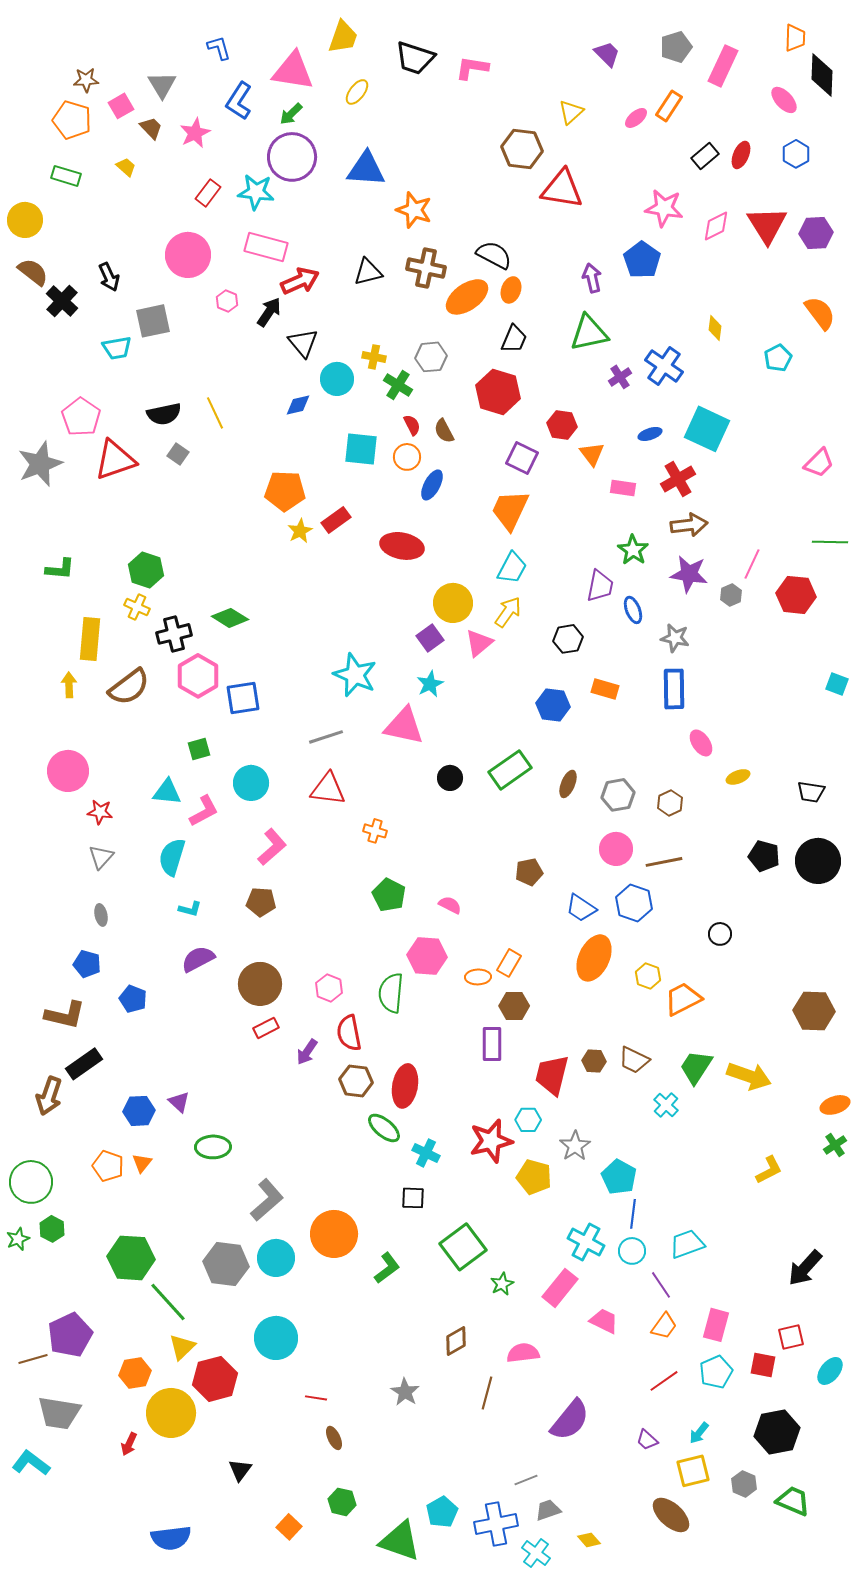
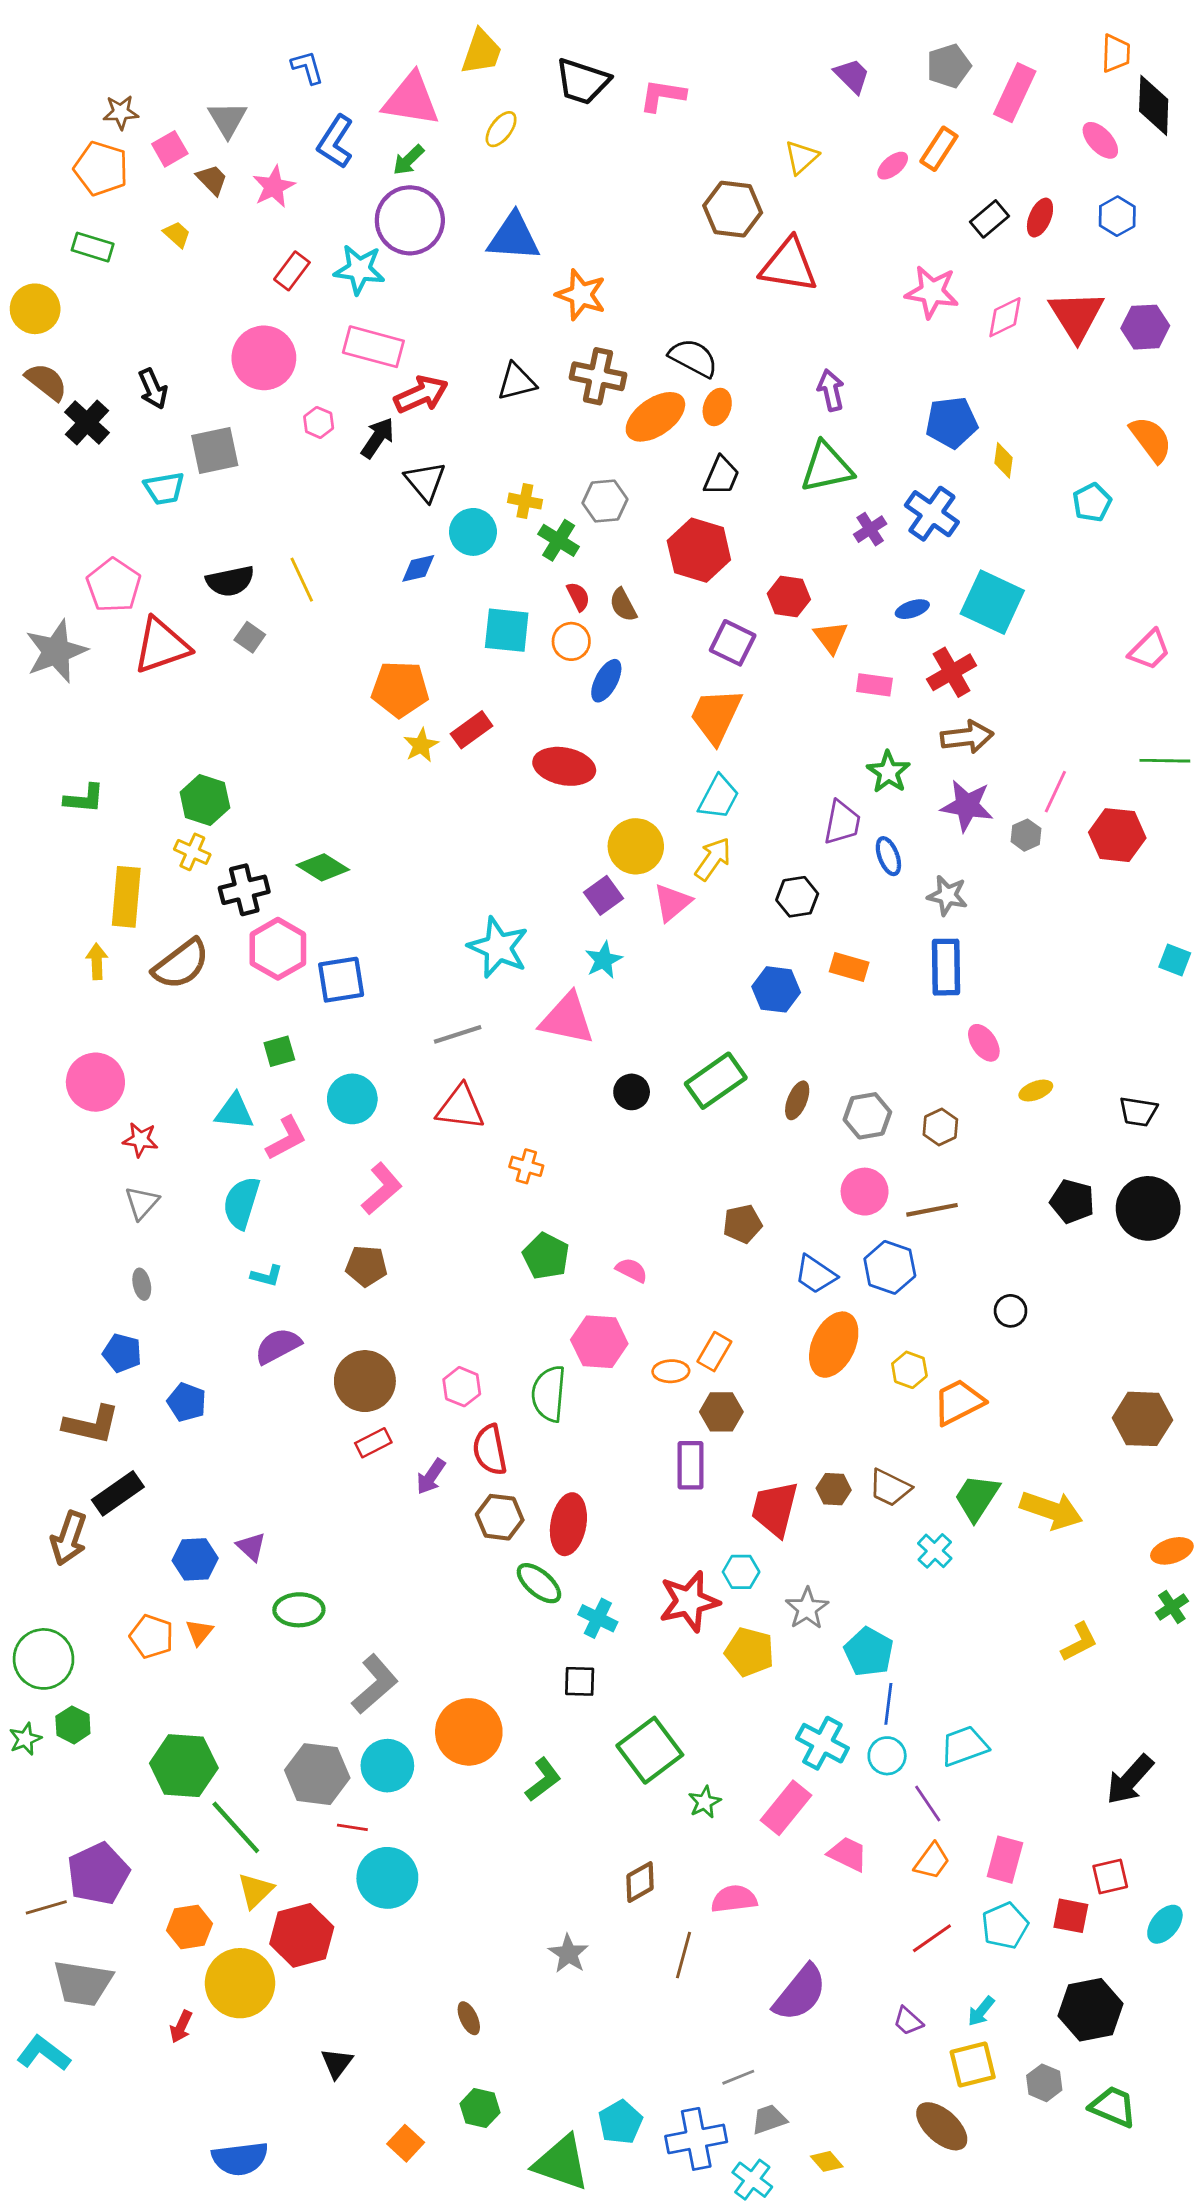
blue pentagon: (642, 260) -> (952, 422), moved, turned 30
red line: (316, 1398) -> (352, 1827), moved

